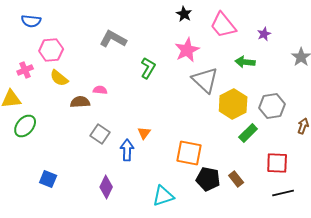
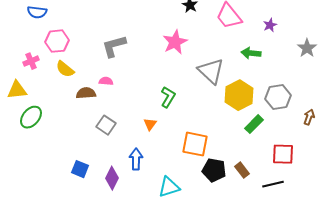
gray L-shape: (113, 39) -> (114, 46), moved, turned -44
pink star: (187, 50) -> (175, 42), moved
green L-shape: (148, 68) -> (168, 97), moved
blue arrow: (127, 150) -> (136, 159), moved
blue square: (48, 179) -> (80, 169), moved
black line: (283, 193) -> (273, 184), moved

